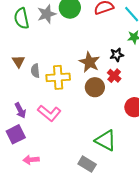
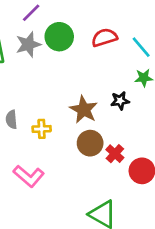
red cross: (114, 76) -> (115, 154), moved
yellow cross: (58, 77) -> (42, 129), size x0.6

